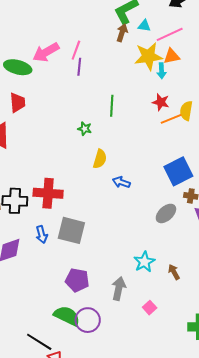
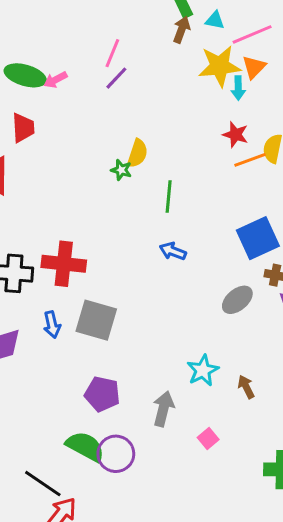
pink arrow: (46, 52) -> (55, 80), moved, size x0.6
orange triangle: (172, 56) -> (254, 67), turned -36
purple line: (79, 67) -> (116, 78), turned 36
green line: (112, 106) -> (169, 196), moved
yellow semicircle: (100, 159) -> (137, 153), moved

